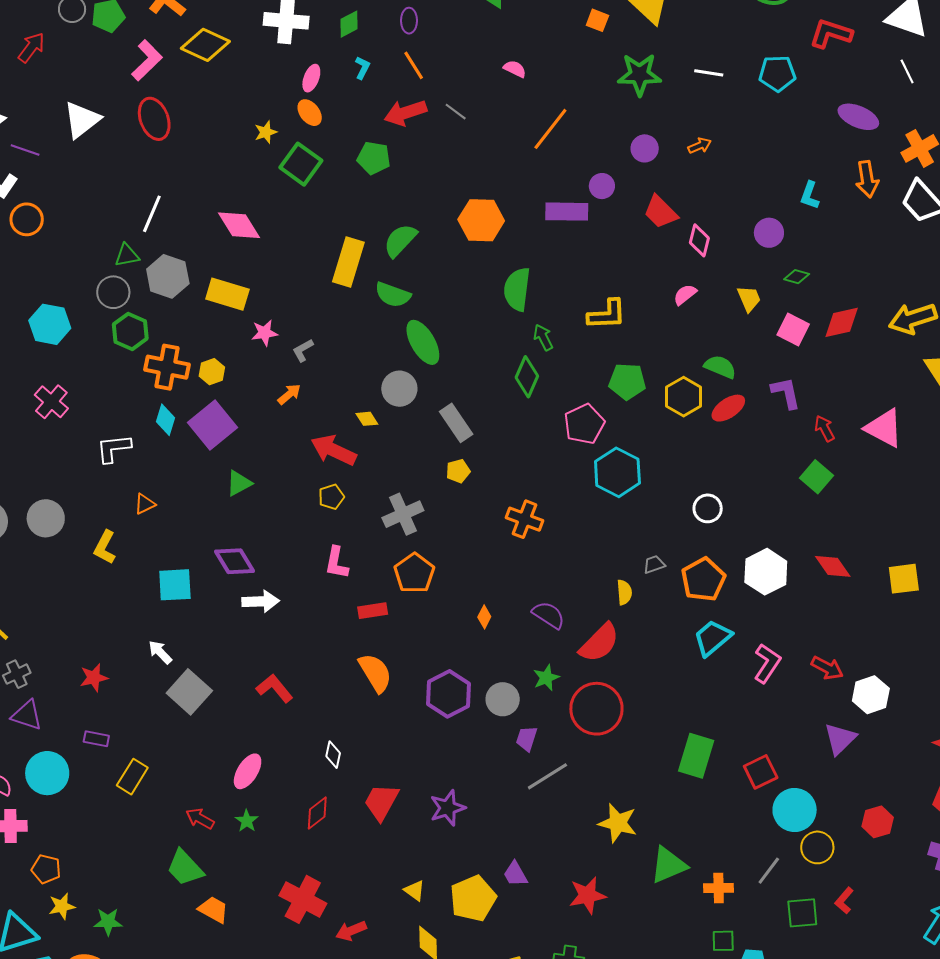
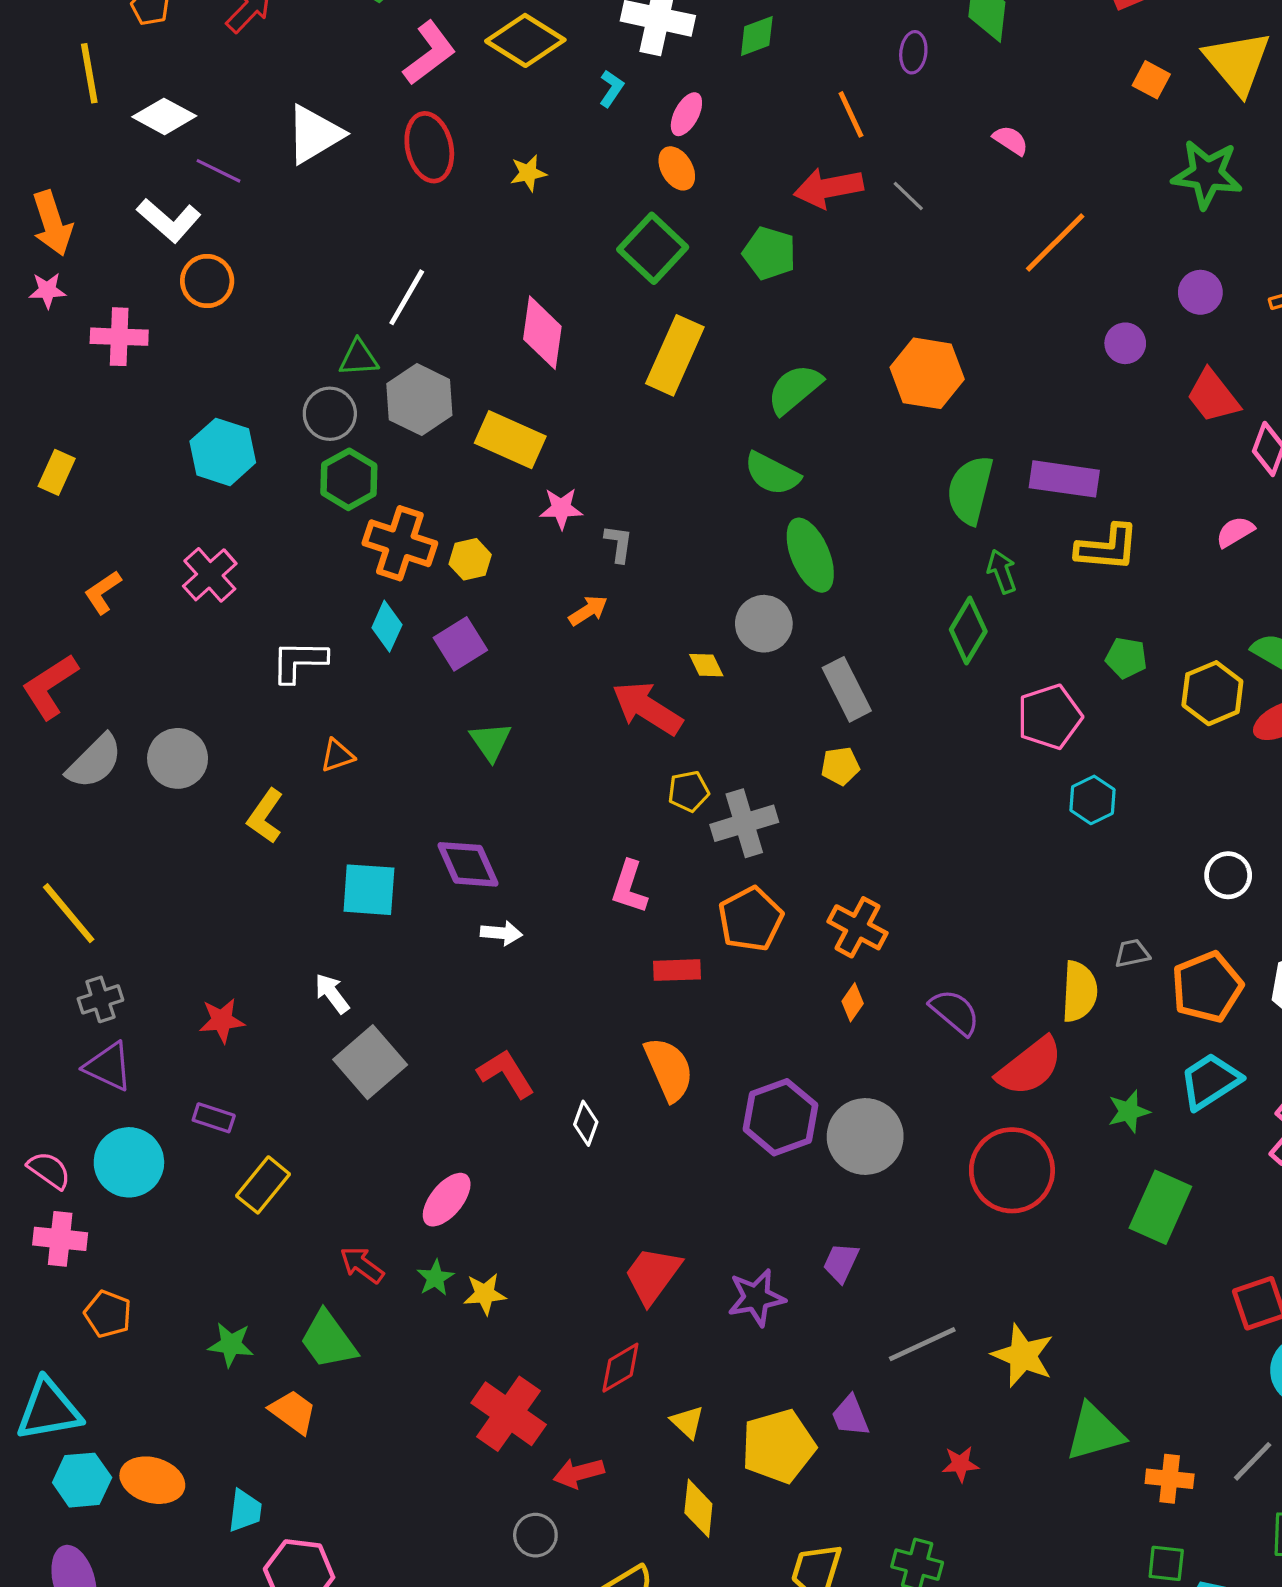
purple ellipse: (409, 21) -> (913, 52), moved
cyan L-shape: (362, 68) -> (611, 88), moved
yellow star: (266, 132) -> (528, 173), moved
purple rectangle: (567, 212) -> (1064, 479), moved
pink diamond: (239, 225) -> (542, 333), turned 33
yellow rectangle: (348, 262) -> (675, 355), moved
gray L-shape: (303, 350) -> (619, 544), turned 120
green pentagon: (627, 381) -> (1126, 658), size x0.7
purple square: (212, 425) -> (460, 644), size x0.7
cyan hexagon: (617, 472) -> (1092, 800), size x0.6
green triangle: (239, 483) -> (491, 741), turned -44
yellow pentagon: (331, 497) -> (688, 791), moved
orange cross: (525, 519) -> (858, 927), moved
yellow semicircle: (624, 592) -> (1079, 992), size x1.5
white arrow: (261, 601) -> (501, 933), size x0.7
green star: (546, 678) -> (1129, 1111), moved
gray circle: (503, 699) -> (865, 1136), size x1.4
purple trapezoid: (527, 739) -> (841, 1263), moved
white diamond: (333, 755) -> (586, 1123), moved
green rectangle: (696, 756) -> (1160, 1207), moved
gray line: (547, 776) -> (922, 1344), moved
red diamond: (317, 813) -> (620, 1368), moved
red star: (587, 895) -> (960, 1464), size x0.6
yellow star: (62, 906) -> (485, 1294), moved
orange trapezoid: (213, 910) -> (293, 1412), moved
green star: (108, 922) -> (231, 1345), moved

